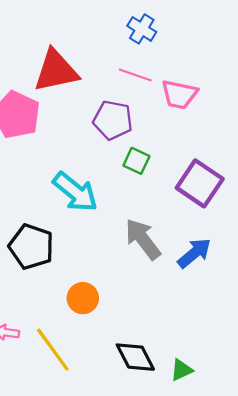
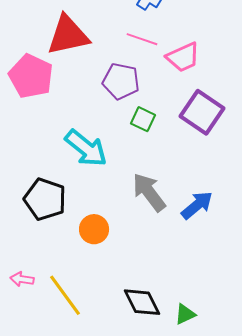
pink trapezoid: (179, 94) -> (183, 57), turned -36
purple square: (200, 183) -> (202, 112), moved
orange circle: (83, 298) -> (94, 229), moved

